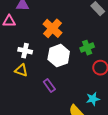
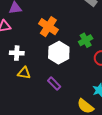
white cross: (25, 51) -> (17, 53), moved

